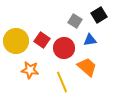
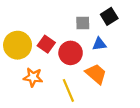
gray square: (75, 21) -> (83, 23), turned -32

